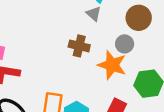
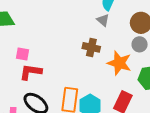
gray circle: (125, 44) -> (140, 44), moved

